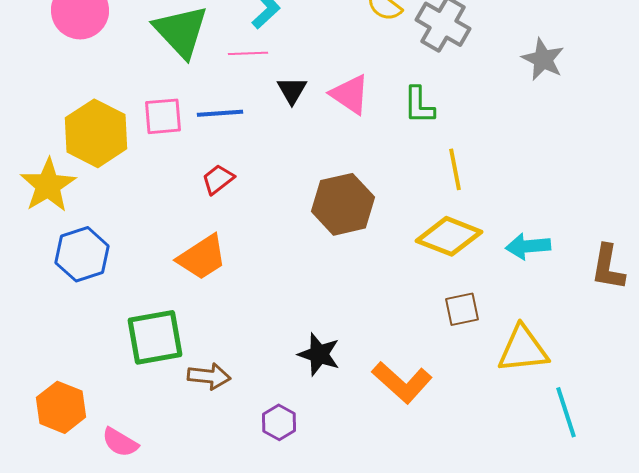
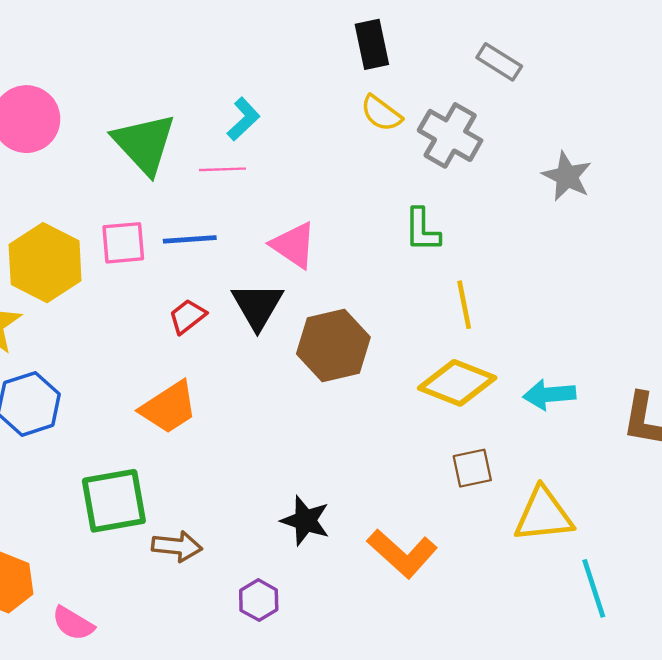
black triangle: (292, 90) -> (257, 306), moved, size x1.5
pink triangle: (350, 94) -> (294, 245), moved

